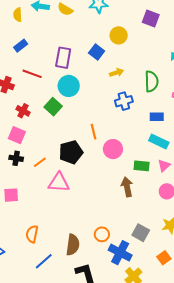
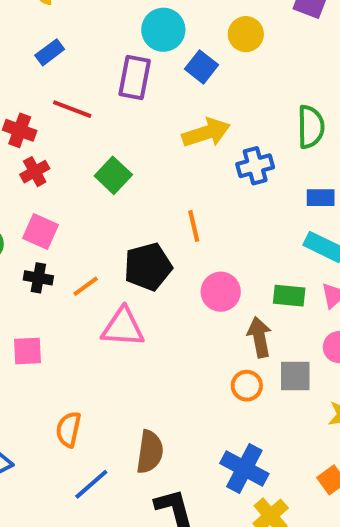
yellow arrow: (116, 73) -> (206, 133), moved, size x1.6
cyan circle: (69, 86) -> (163, 30), moved
red cross: (23, 111) -> (35, 172), moved, turned 32
pink circle: (113, 149) -> (221, 292), moved
gray square: (141, 233) -> (295, 376), moved, turned -30
orange circle: (102, 234) -> (247, 386), moved

